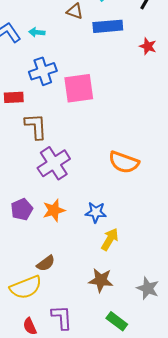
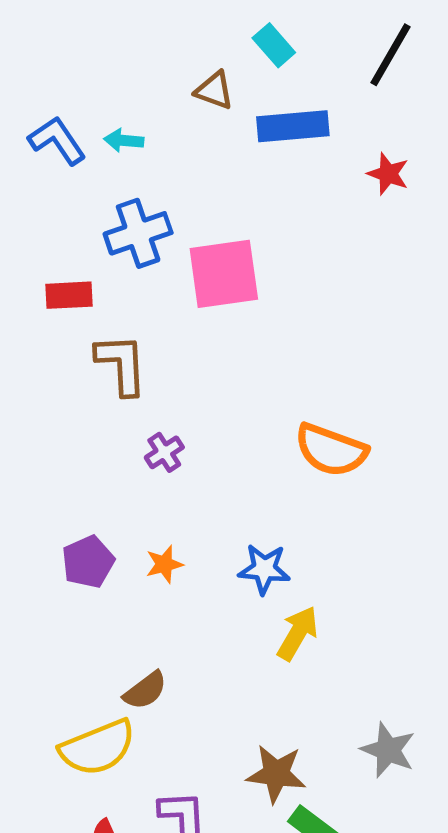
purple cross: (54, 163) -> (164, 452), size x0.5
orange star: (54, 210) -> (164, 564), size x0.7
brown star: (101, 280) -> (276, 774), moved

